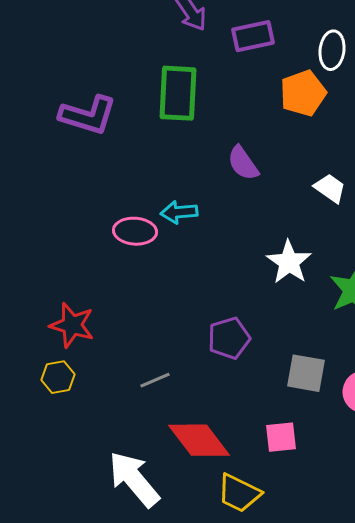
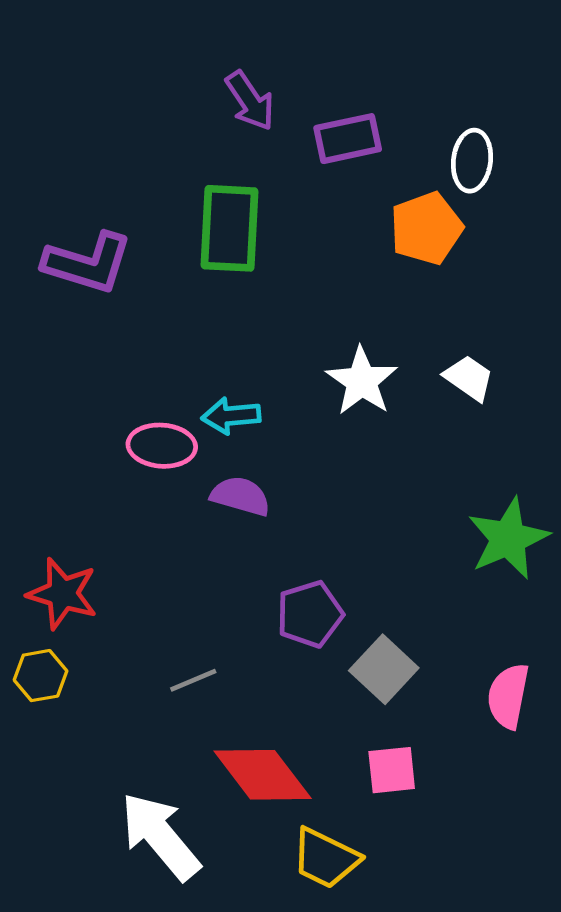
purple semicircle: (243, 163) -> (241, 496), moved, turned 141
white star: (289, 262) -> (362, 381), moved
gray square: (306, 373) -> (384, 669), moved, turned 33

